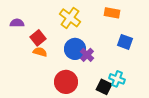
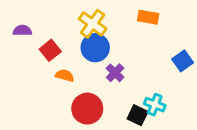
blue square: (125, 42) -> (183, 61), moved, turned 35
blue circle: (75, 49) -> (95, 48), moved
orange semicircle: (40, 52) -> (65, 75), moved

